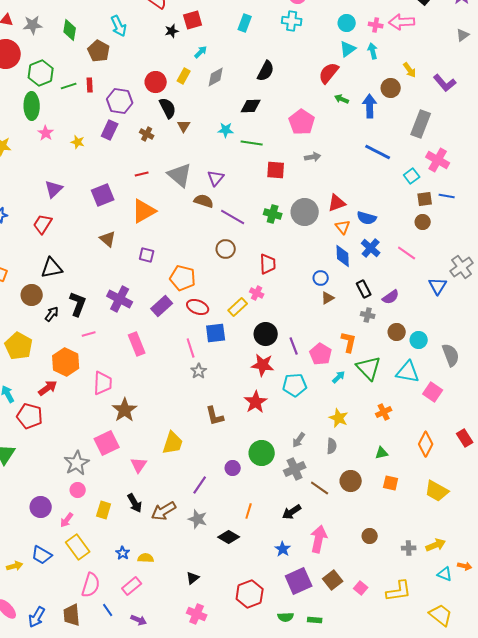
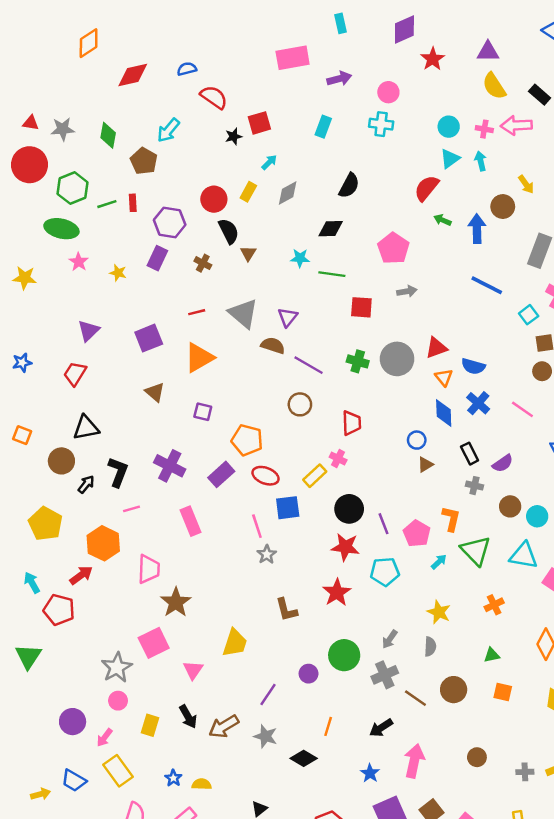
cyan arrow: (119, 26) -> (168, 130), turned 65
green ellipse: (32, 106) -> (61, 229), turned -76

